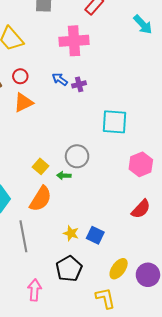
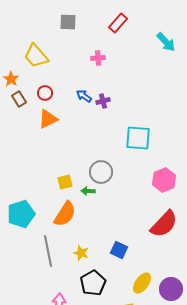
pink cross: (74, 41) -> (98, 58), size x0.5
yellow square: (41, 166) -> (65, 182), turned 35
red semicircle: (141, 209) -> (164, 224), size x1.4
yellow star: (71, 233) -> (81, 253), moved

